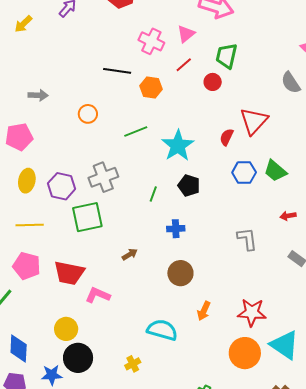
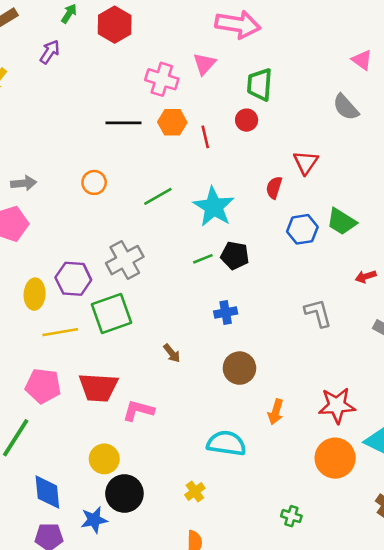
red line: (184, 65) -> (205, 137), moved, turned -54
orange hexagon: (151, 87) -> (172, 122), moved
gray arrow: (38, 95) -> (24, 183), moved
red triangle: (254, 121) -> (306, 162), size x0.7
yellow ellipse: (27, 181) -> (35, 294), moved
green line: (153, 194) -> (203, 259), moved, turned 56
yellow line: (30, 225) -> (60, 332), moved
brown arrow: (130, 254) -> (172, 353), turned 91

